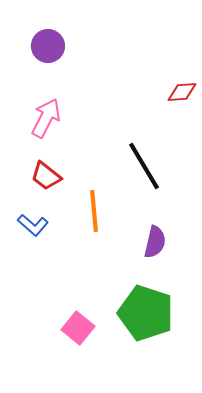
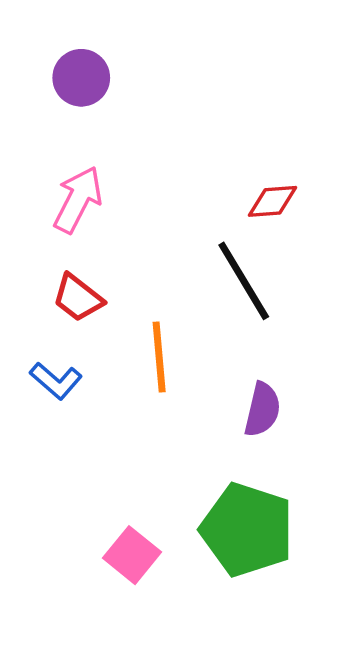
red diamond: (182, 92) -> (272, 201), moved

